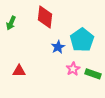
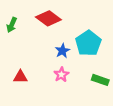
red diamond: (45, 17) -> (48, 18), turned -60
pink star: (73, 69) -> (61, 75), moved

